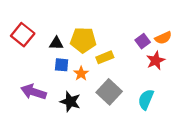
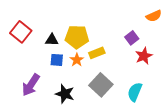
orange semicircle: (163, 38) -> (154, 16), moved
orange star: (81, 74) -> (77, 60), moved
purple arrow: (34, 92) -> (31, 85), turned -75

